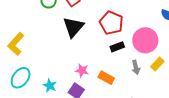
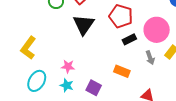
pink star: (82, 71) -> (68, 66), moved

